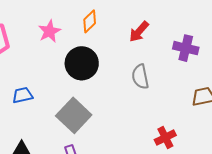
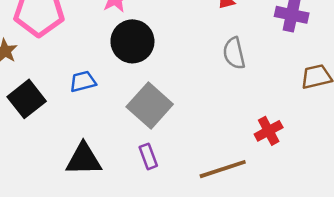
black circle: (82, 63) -> (132, 41), moved

